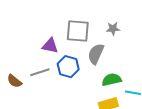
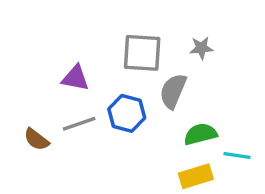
purple triangle: (50, 46) -> (75, 78), moved

